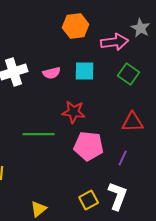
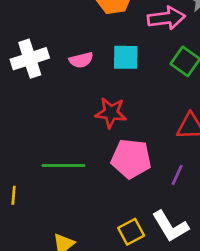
green line: (39, 134) -> (64, 165), moved
white L-shape: (118, 196) -> (170, 226), turned 128

